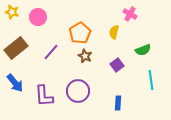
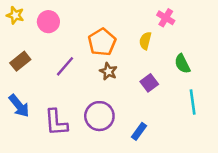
brown rectangle: (16, 48) -> (20, 61), size x0.7
green semicircle: (143, 50) -> (182, 64), turned 84
blue rectangle: (118, 103) -> (139, 131), moved, turned 32

